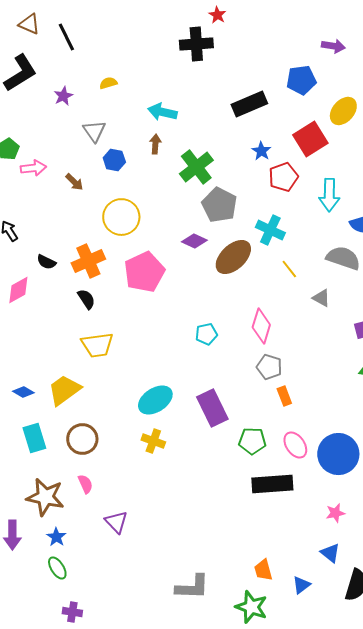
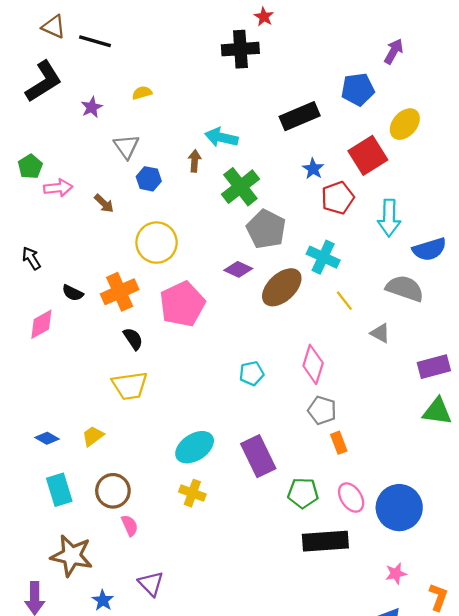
black line: (66, 37) -> (95, 41), turned -48
purple arrow: (333, 46) -> (394, 51), turned -70
cyan arrow: (162, 112) -> (221, 137), moved
black semicircle: (86, 299) -> (133, 339), moved
yellow trapezoid: (64, 390) -> (93, 436), size x0.6
pink semicircle: (85, 484) -> (130, 525), moved
blue star: (56, 537) -> (103, 600), moved

